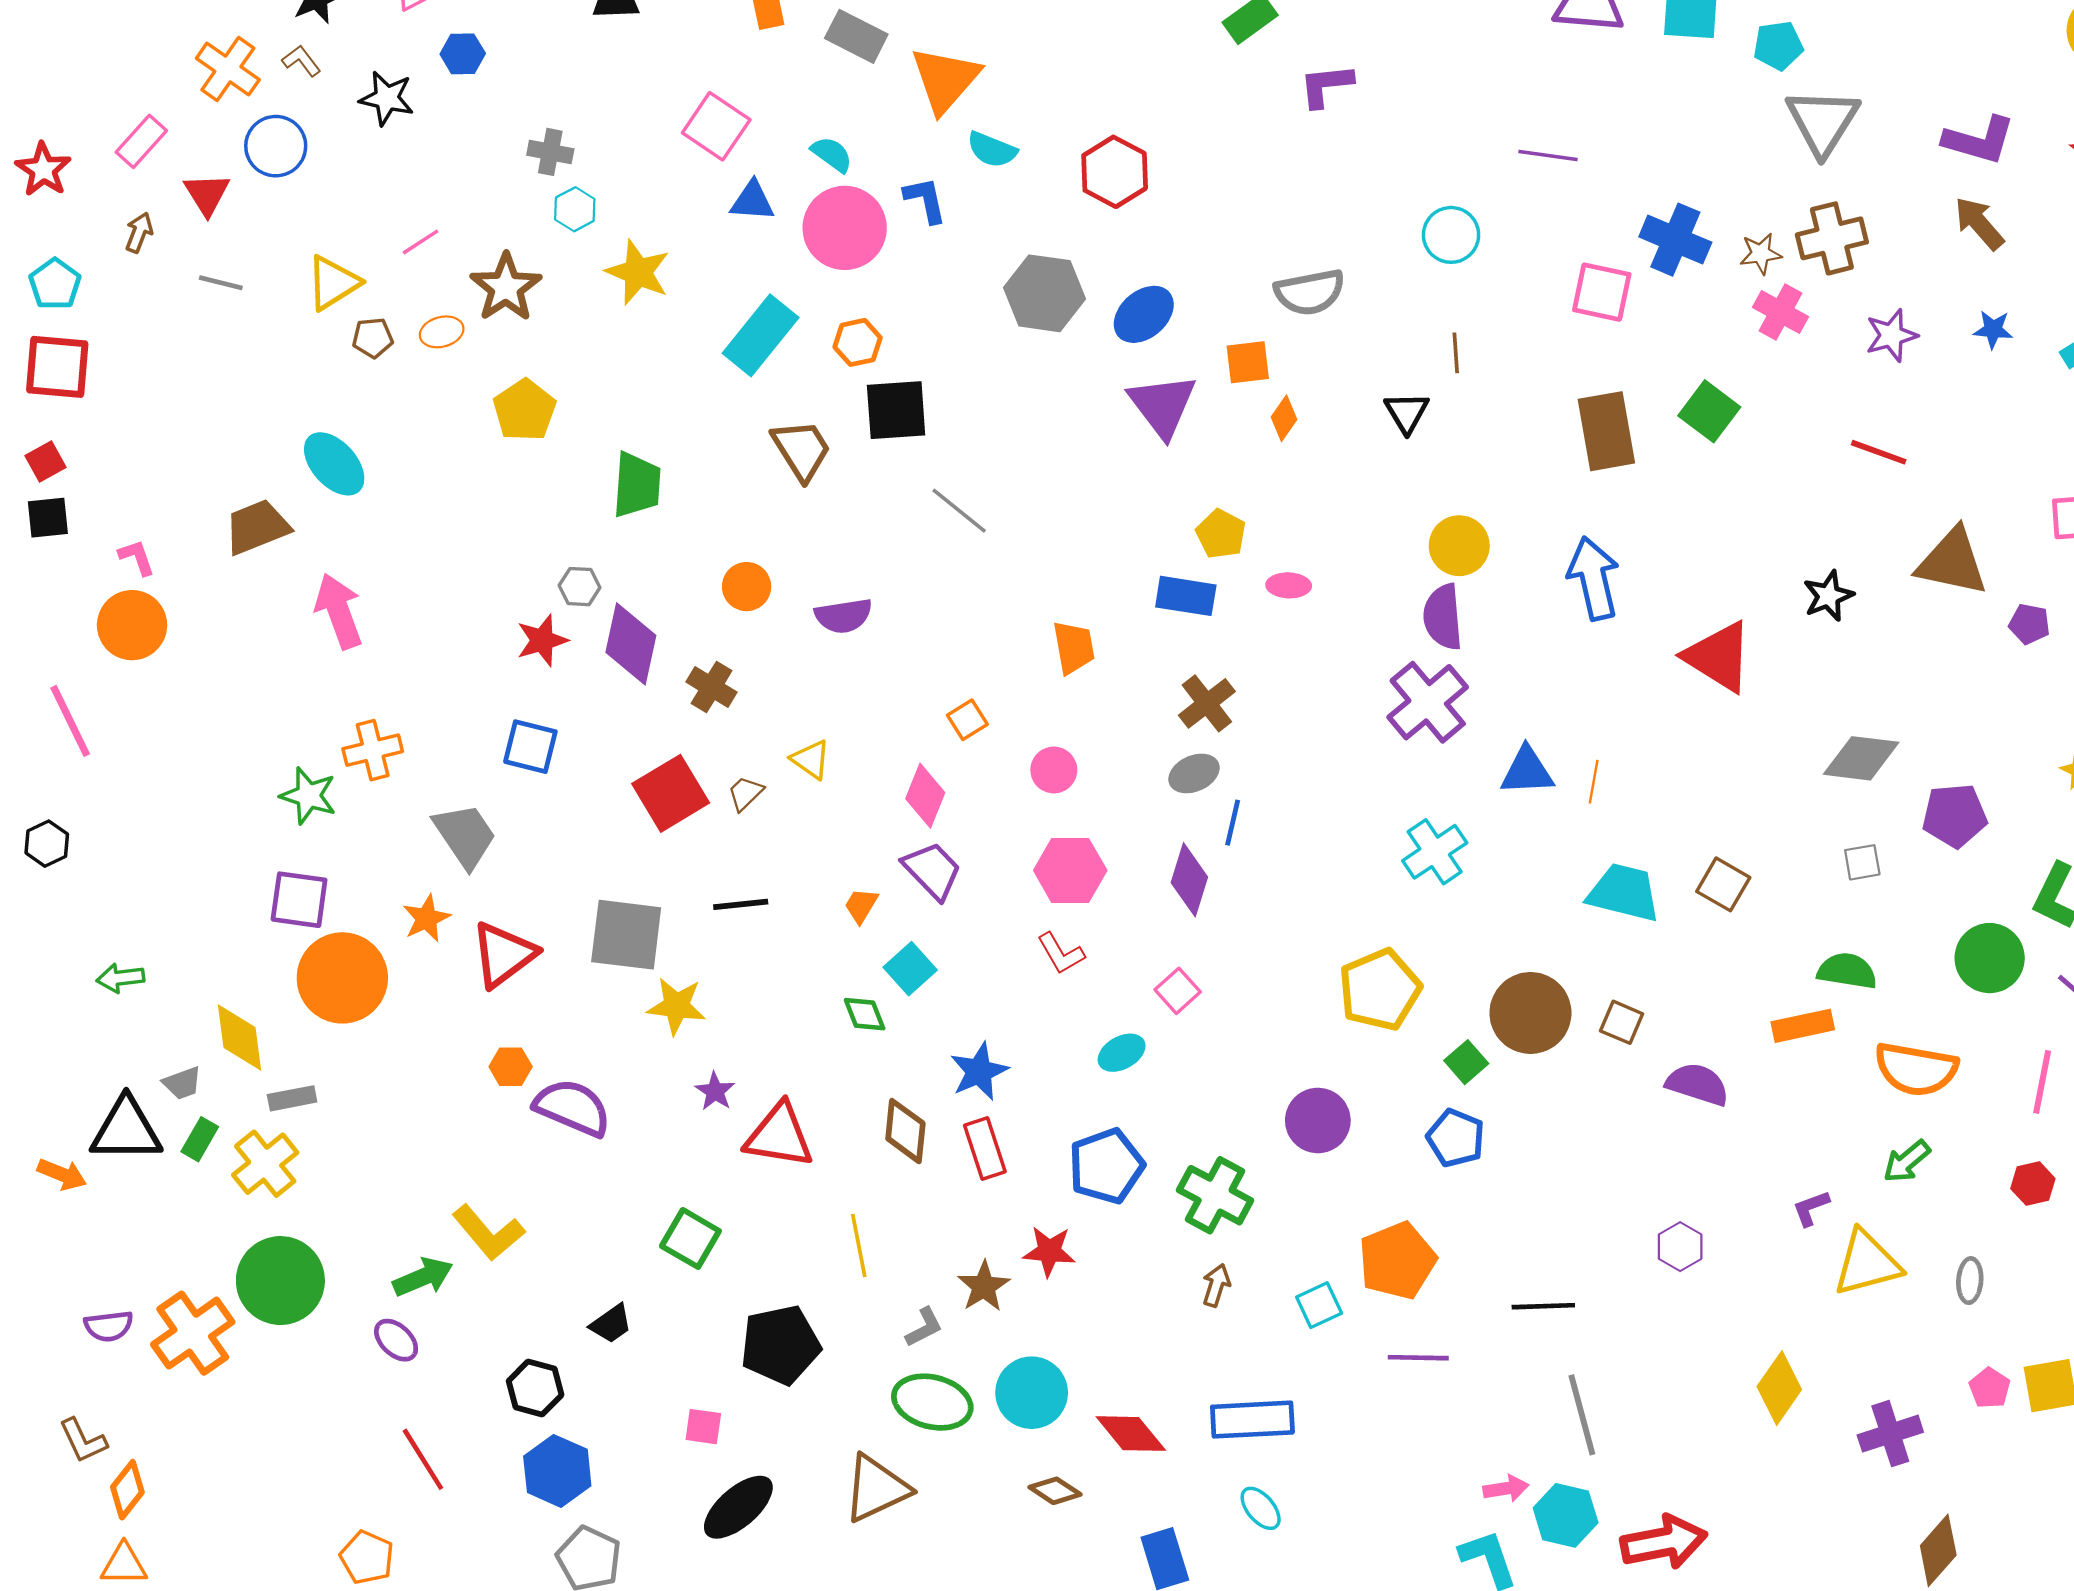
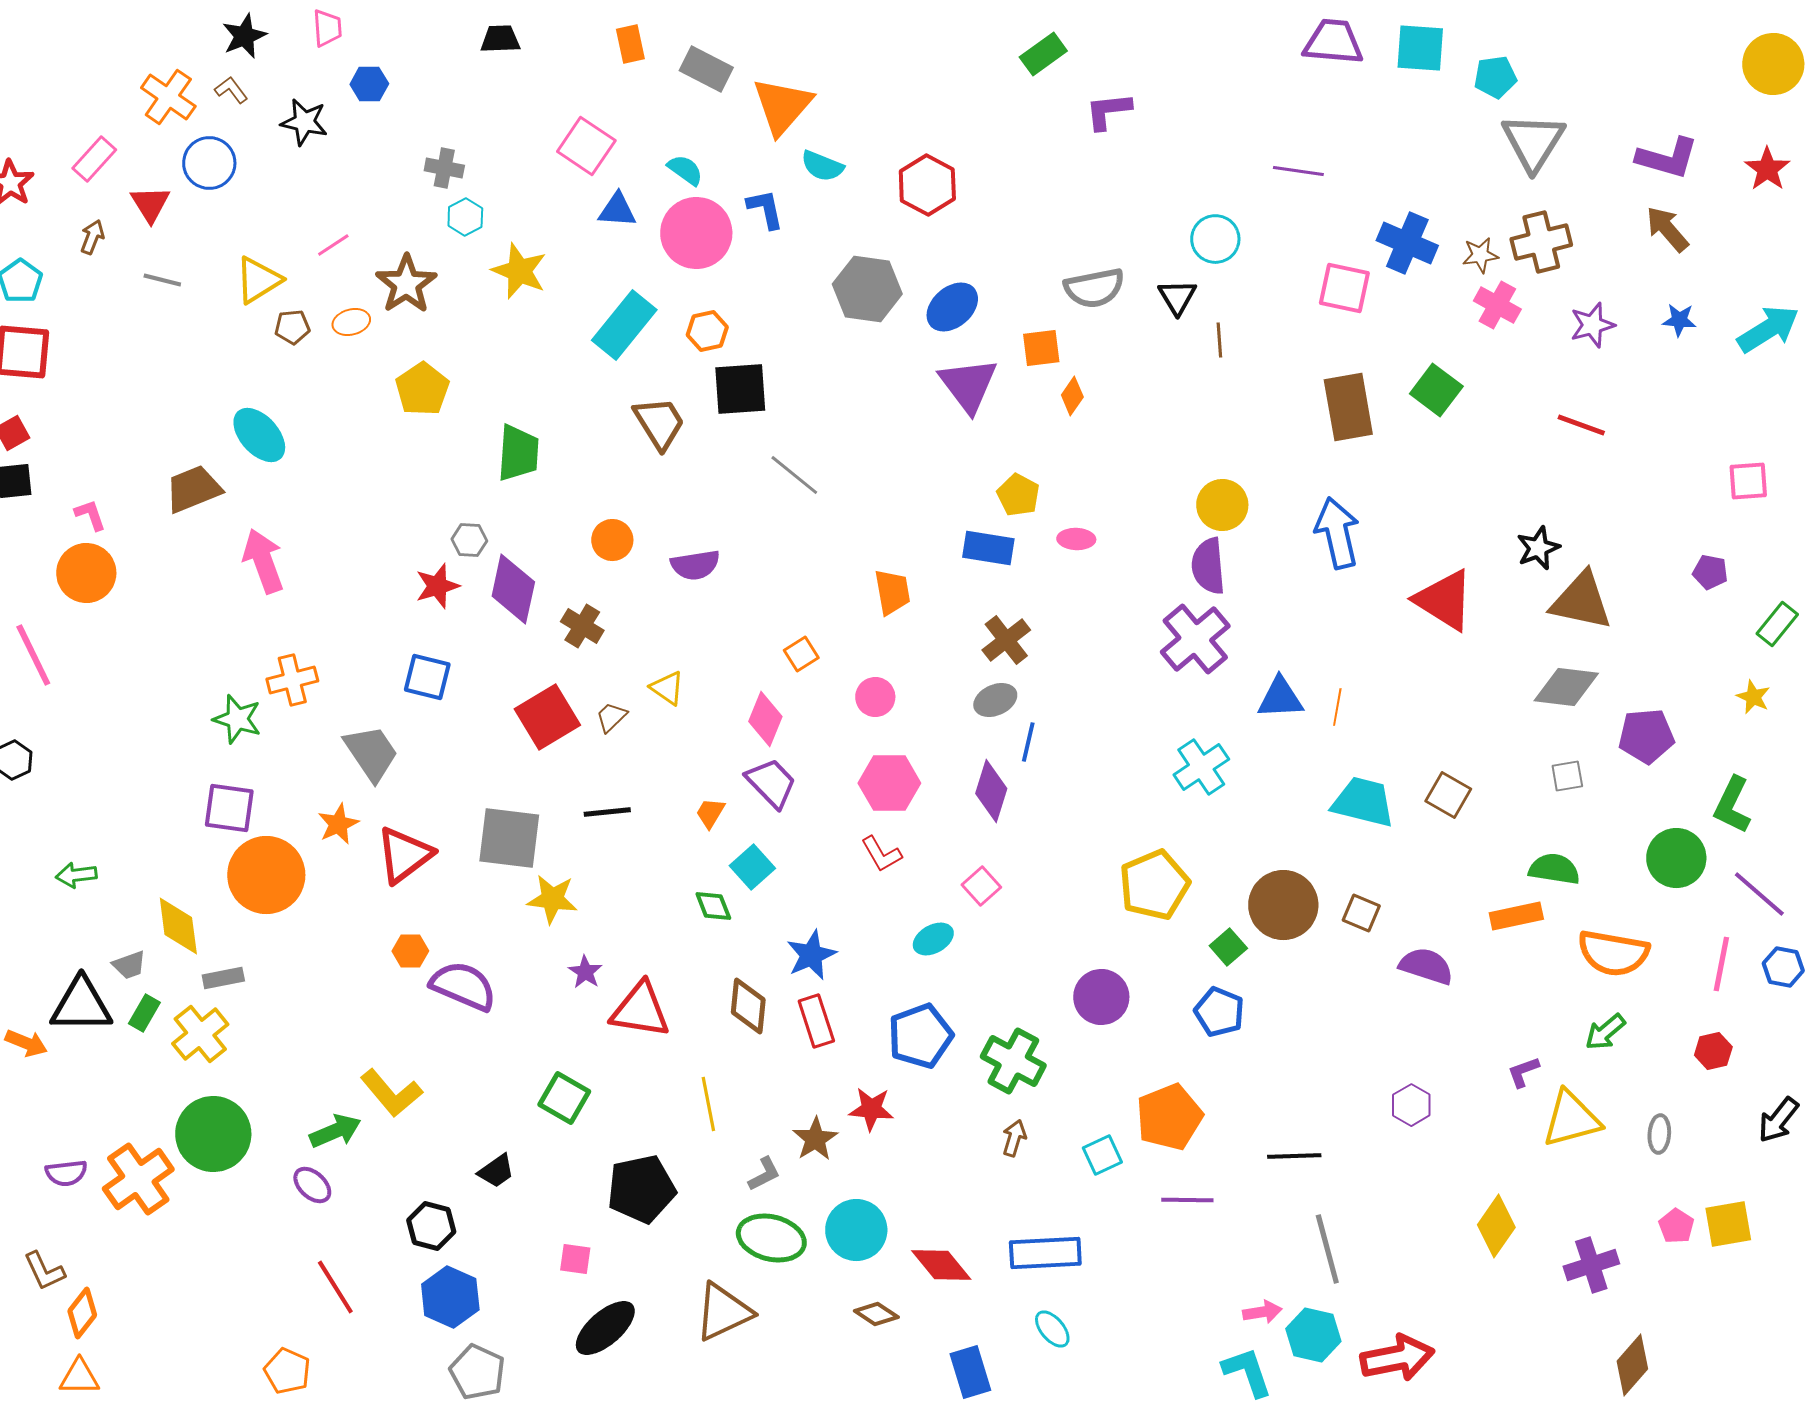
black triangle: (1407, 412) -> (1177, 297), moved
brown triangle: (1952, 562) -> (1581, 601), moved

